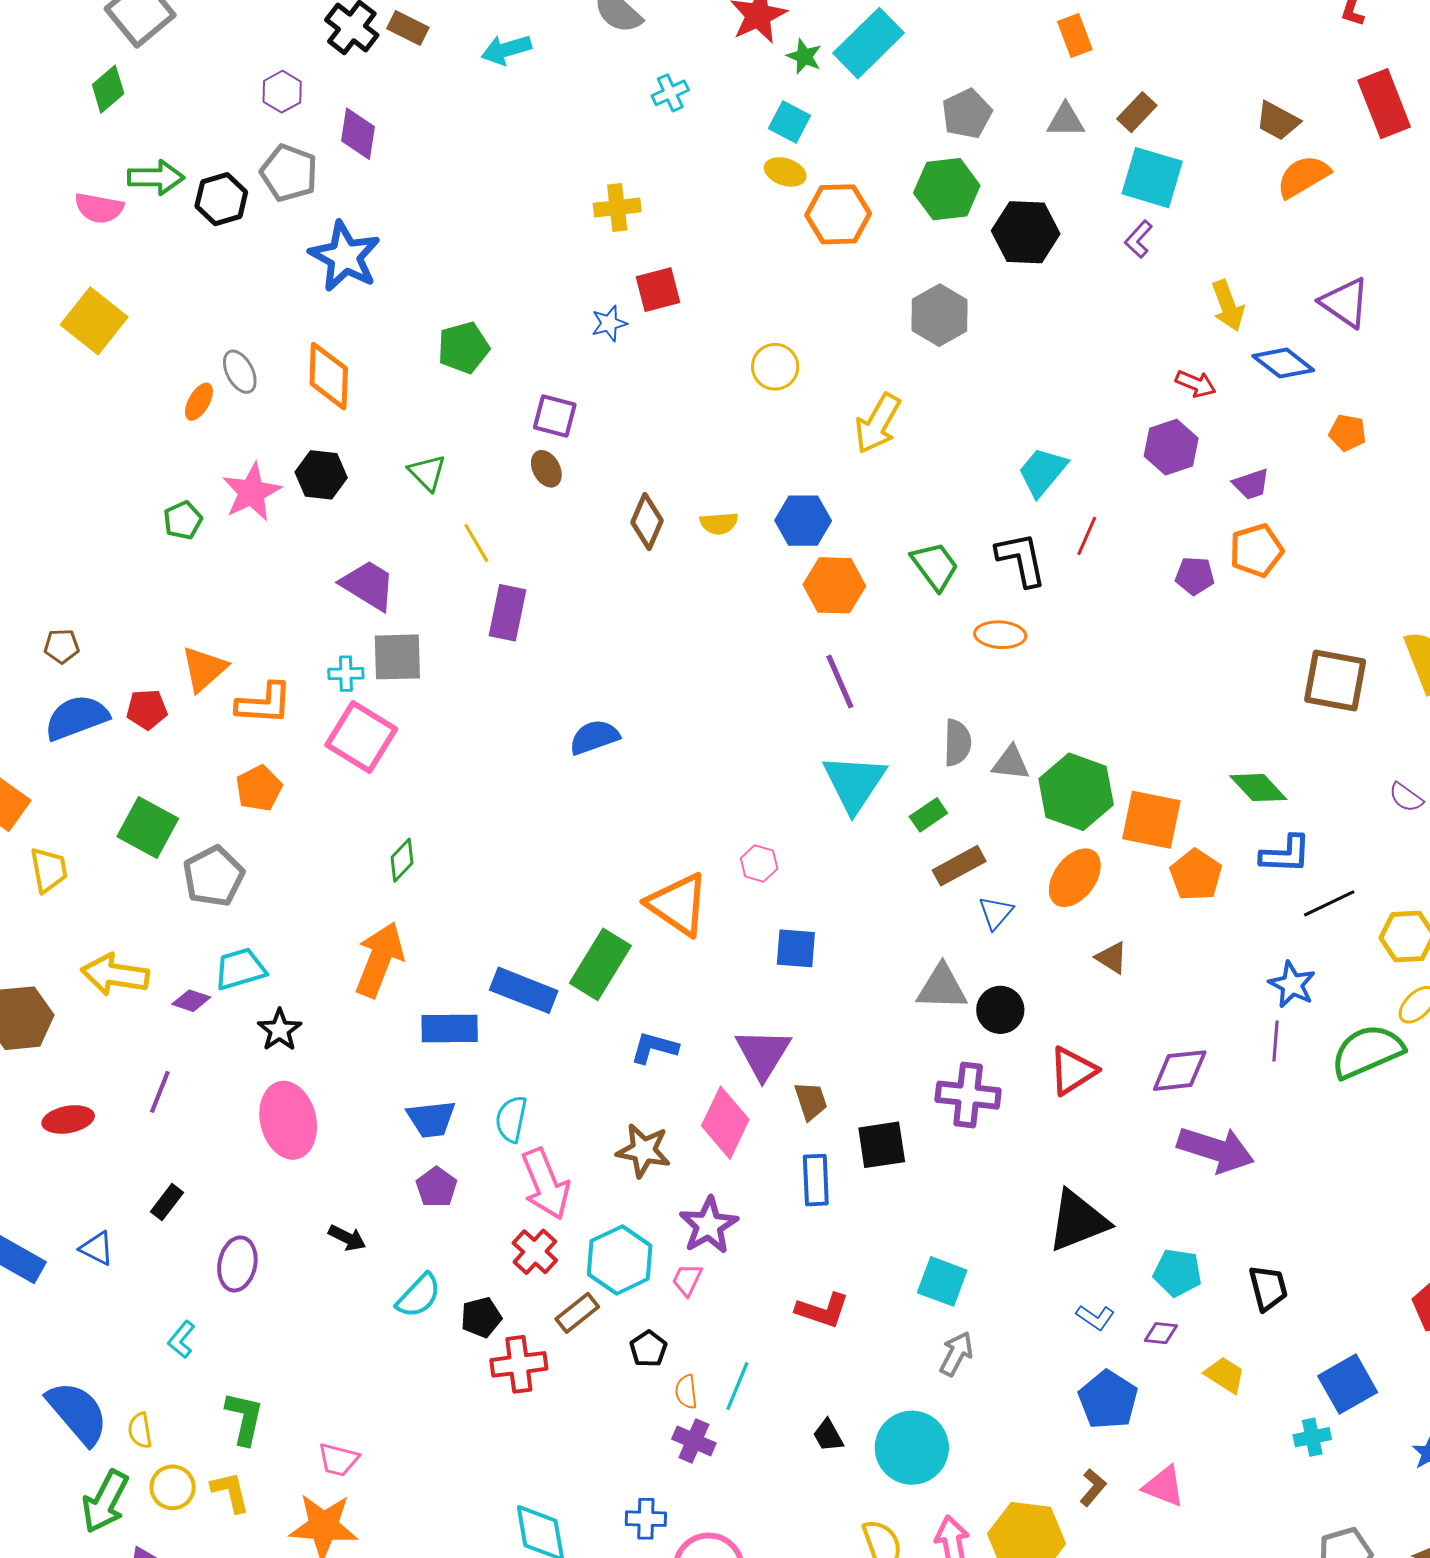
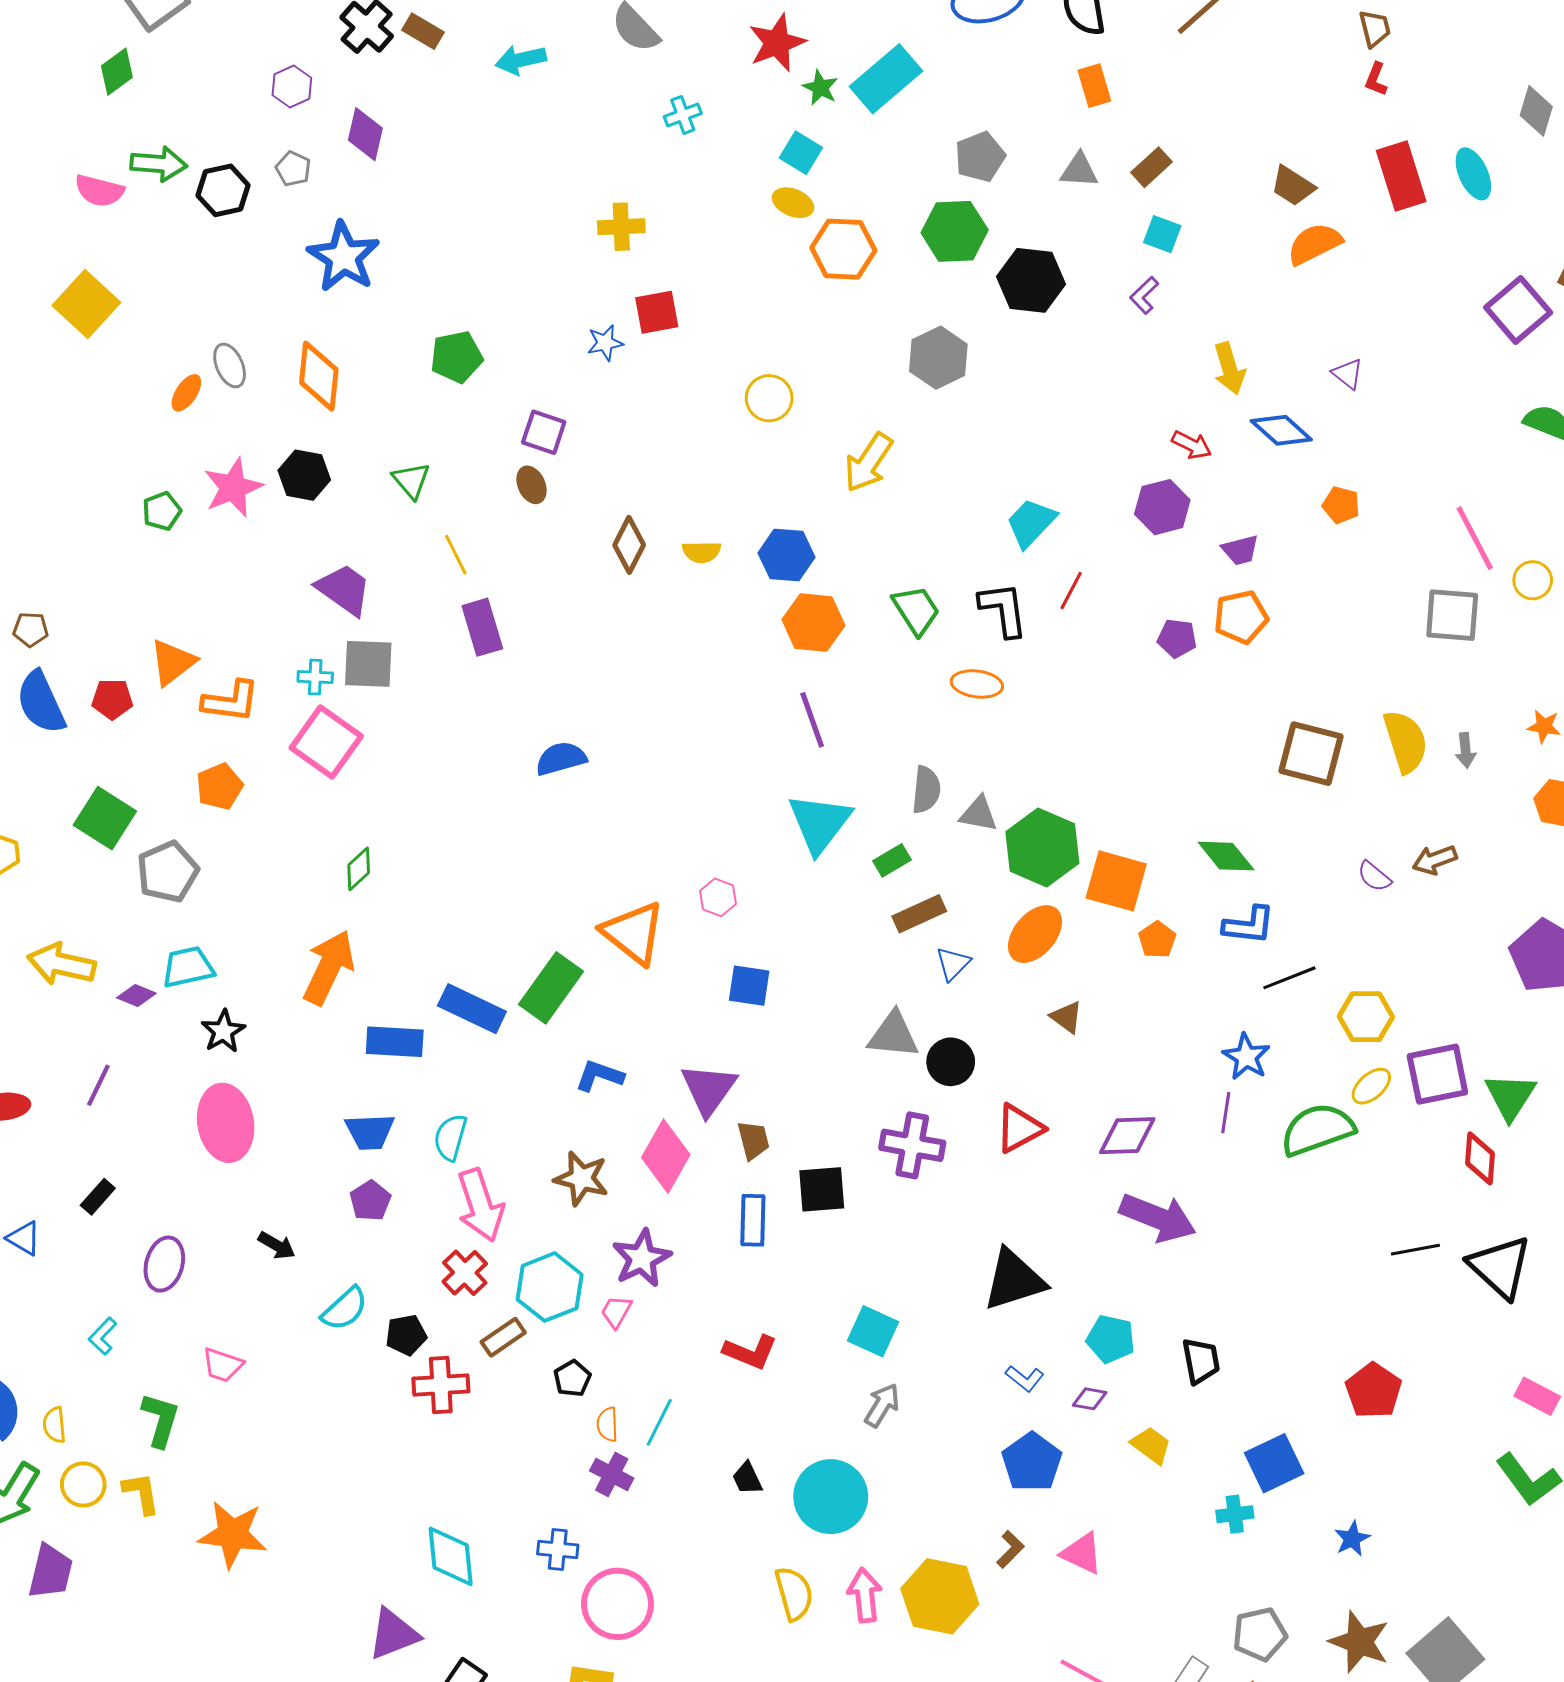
gray pentagon: (289, 173) -> (293, 169), size x0.6
cyan square: (1152, 178) -> (1162, 234), size x0.6
purple triangle: (1345, 303) -> (1348, 374), size x0.6
purple rectangle: (508, 613) -> (482, 627), turned -32
blue semicircle: (77, 718) -> (41, 702), turned -98
orange pentagon: (1196, 875) -> (1157, 940), size x0.7
pink trapezoid: (338, 1460) -> (223, 1365), moved

